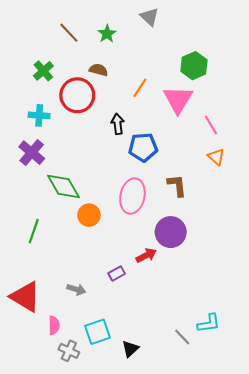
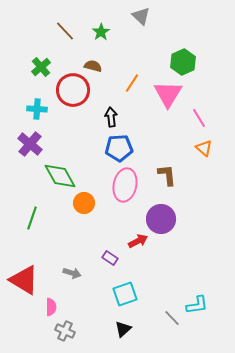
blue pentagon: (143, 147) -> (119, 148), moved
purple rectangle: (117, 273) -> (110, 258), turned 63
cyan square: (97, 332) -> (125, 294), moved

